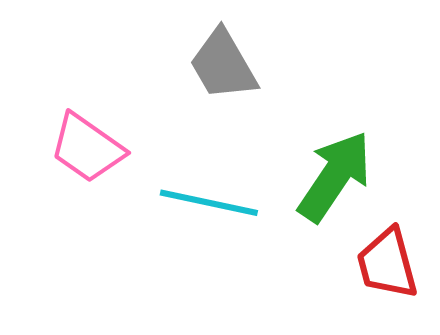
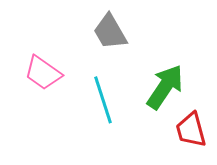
cyan line: (209, 203) -> (103, 100), turned 60

